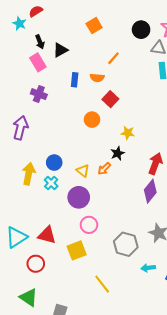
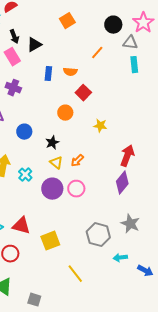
orange line: (113, 58) -> (97, 53), moved
black star: (118, 153) -> (52, 143), moved
blue circle: (54, 163) -> (24, 132), moved
pink circle: (89, 225) -> (76, 189), moved

